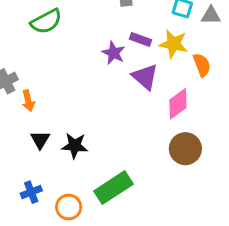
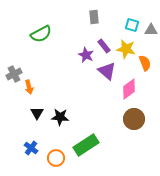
purple rectangle: (140, 39) -> (104, 46), turned 32
blue cross: (31, 192) -> (31, 148), turned -32

